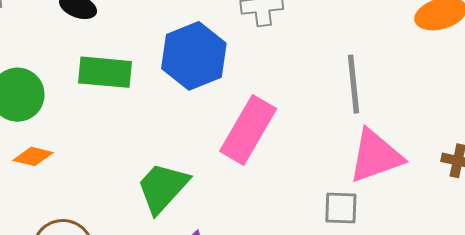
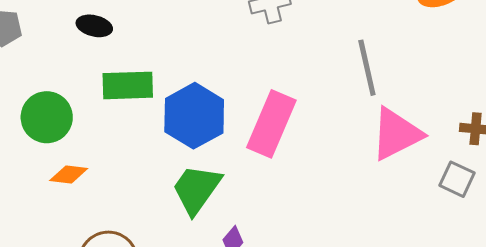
blue hexagon: (194, 56) -> (194, 116), moved
gray square: (341, 208) -> (457, 179), moved, turned 30

